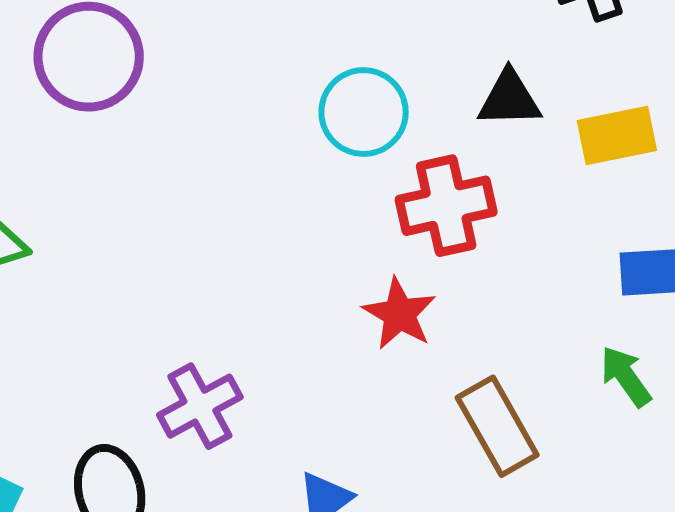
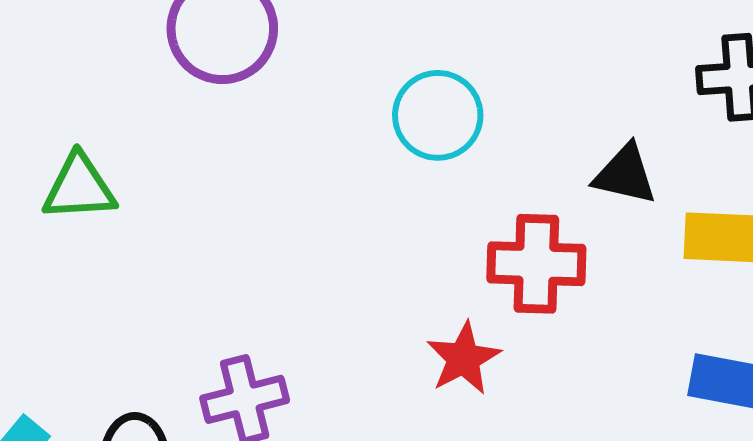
cyan circle: (364, 112) -> (438, 115), moved

